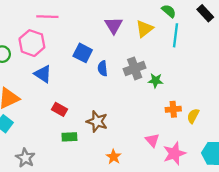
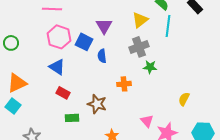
purple triangle: (114, 25) -> (104, 26), moved
pink hexagon: (32, 43) -> (59, 37), moved
gray cross: (135, 68) -> (139, 47), moved
blue triangle: (43, 74) -> (57, 67), moved
orange cross: (173, 109) -> (124, 84), moved

